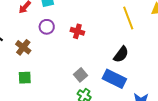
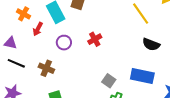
red cross: (77, 31) -> (95, 39), turned -32
black semicircle: (121, 54) -> (151, 44), moved, turned 90

